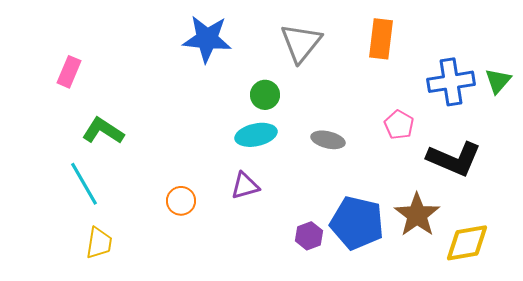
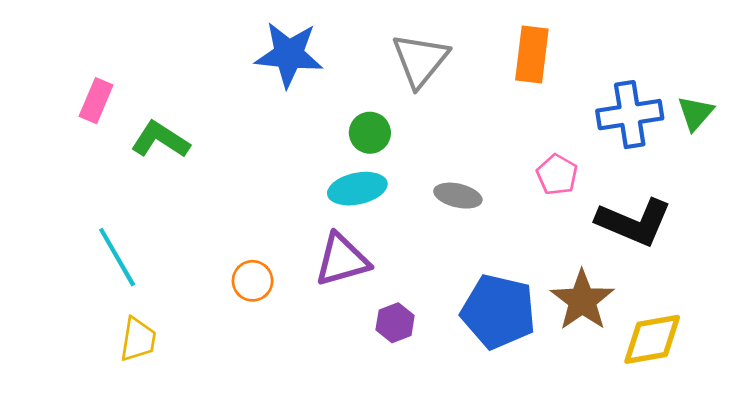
green L-shape: (103, 131) -> (160, 140), moved
purple triangle: (245, 186) -> (342, 260), size x1.4
purple hexagon: (309, 236) -> (395, 323), moved

